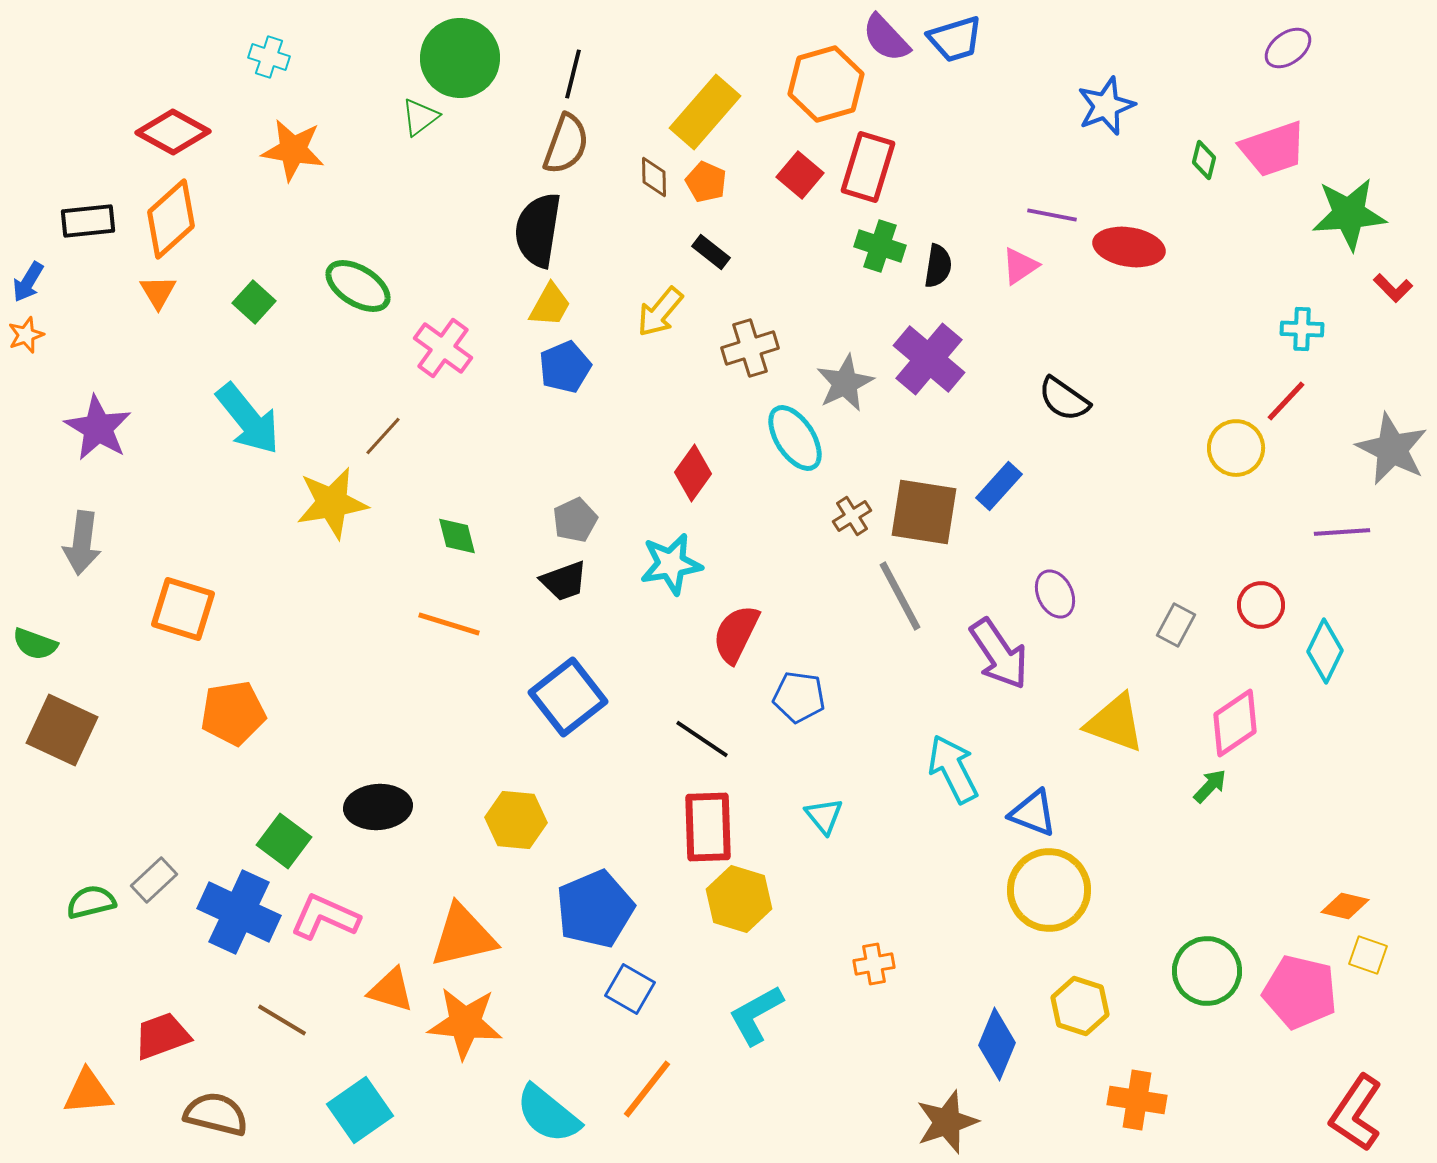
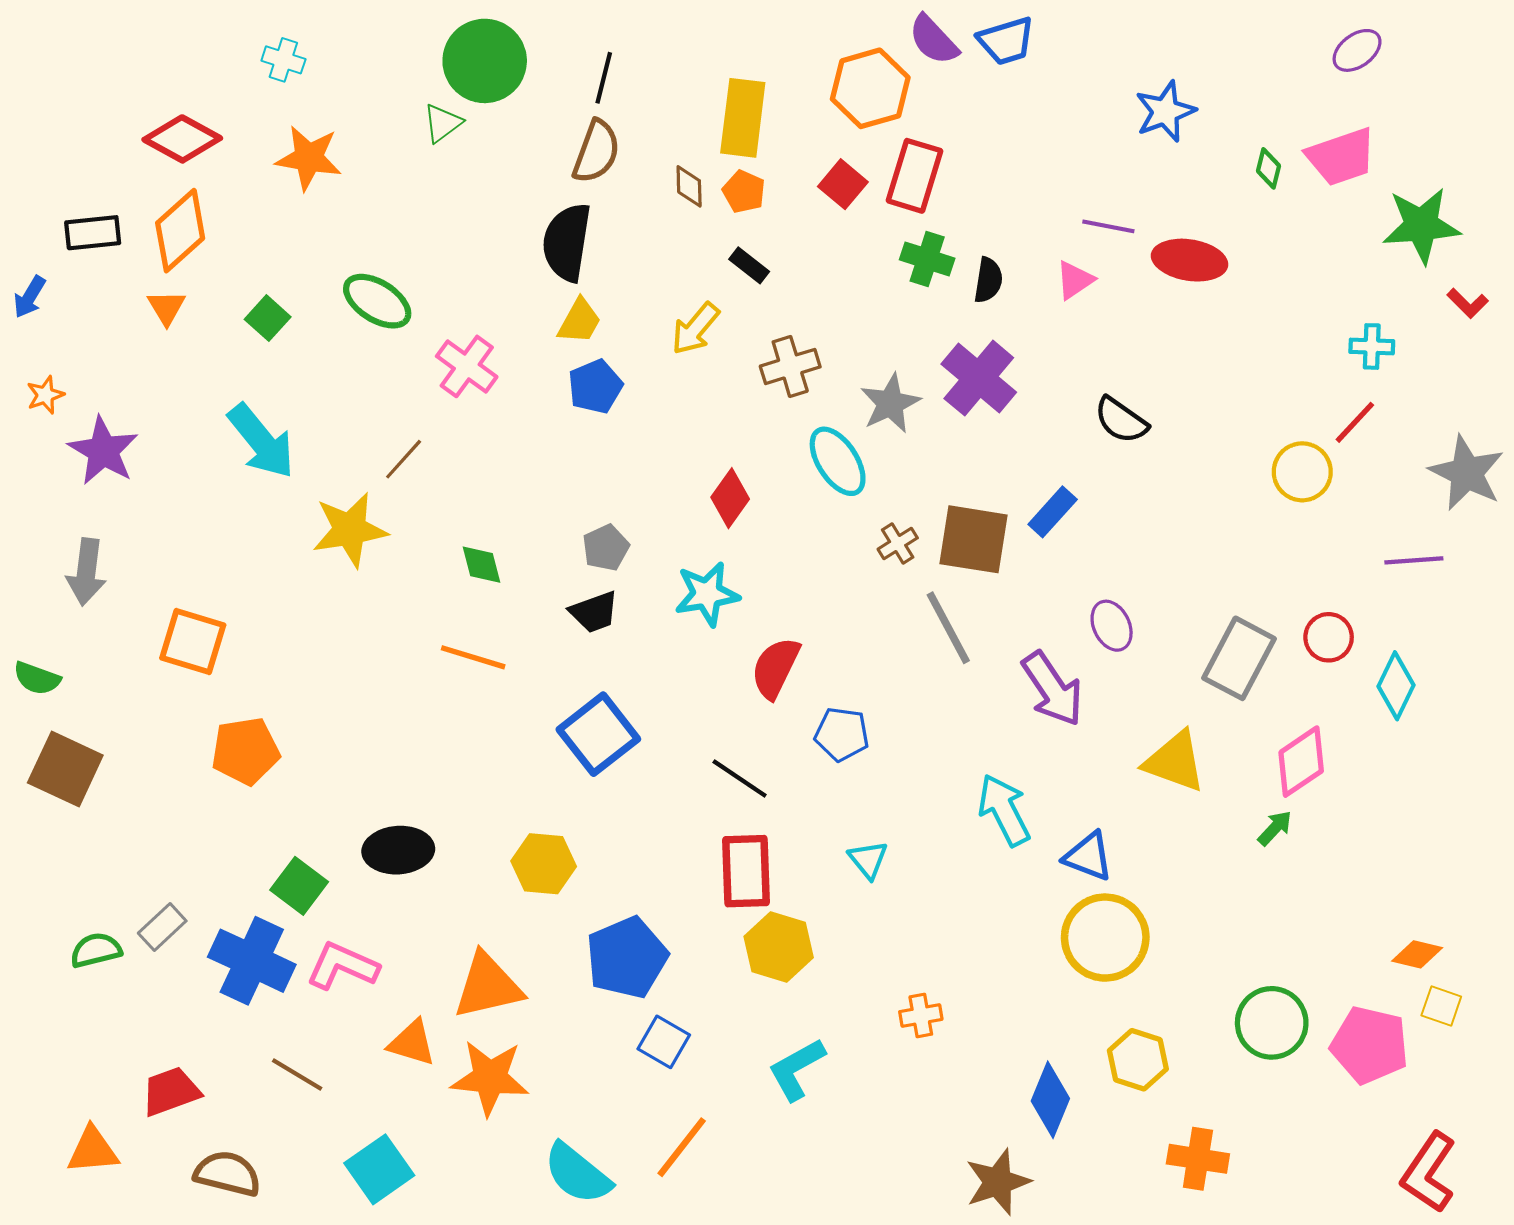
yellow rectangle: (705, 112) -> (743, 118), turned -34
orange star: (26, 335) -> (45, 395), moved
gray rectangle: (1176, 625) -> (1239, 658), size x1.8

